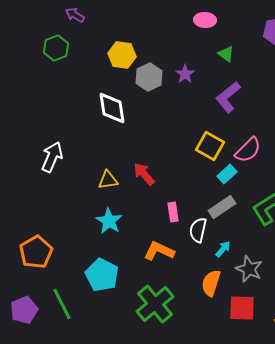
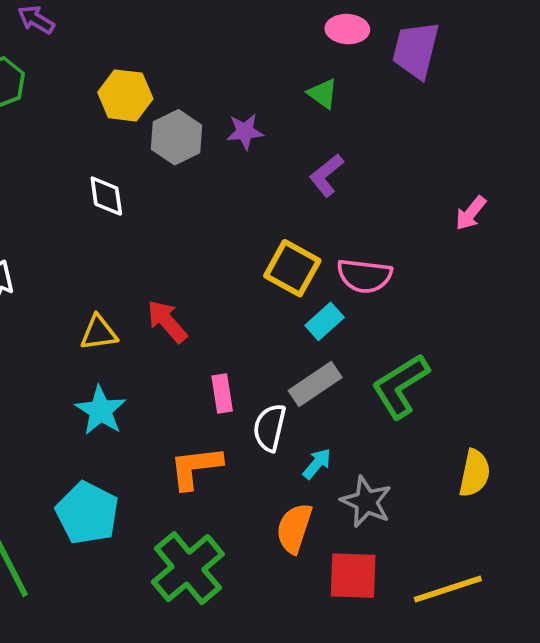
pink ellipse: (205, 20) -> (347, 29), moved
purple star: (185, 74) -> (245, 132), turned 30
purple L-shape: (228, 97) -> (326, 175), size x0.7
white diamond: (112, 108) -> (106, 196), size x0.7
pink semicircle: (248, 150) -> (364, 276), turned 52
orange L-shape: (159, 251) -> (195, 468), turned -32

